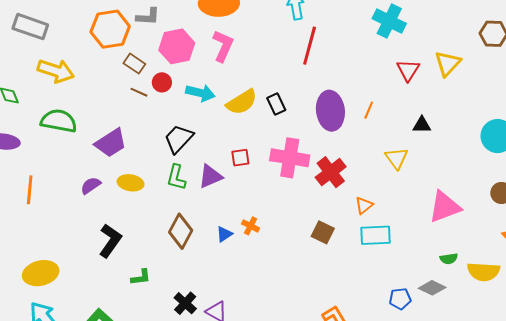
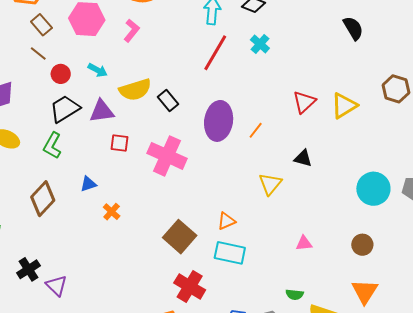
cyan cross: (389, 21) -> (260, 44), moved, size x0.6
pink L-shape: (223, 46) -> (132, 31), size x0.7
red circle: (162, 82) -> (61, 74), moved
cyan arrow: (200, 93) -> (98, 70), size x0.7
black rectangle: (276, 104) -> (168, 100), turned -30
red cross: (331, 172) -> (190, 286), moved, turned -36
purple triangle: (210, 176) -> (102, 111), moved
pink triangle: (445, 207) -> (304, 243), size x0.5
brown square: (323, 232) -> (180, 237), size x1.4
blue triangle: (224, 234) -> (88, 184), moved

